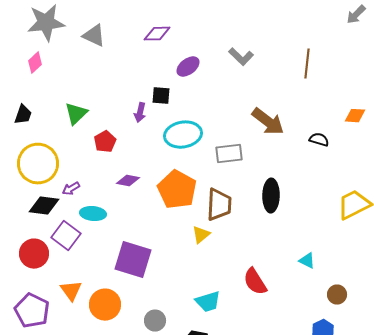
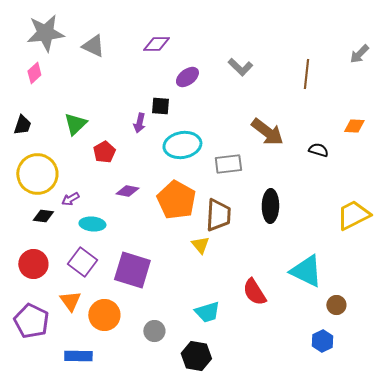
gray arrow: (356, 15) -> (359, 54), moved
black diamond: (44, 206) -> (43, 216), size x0.7
yellow triangle: (201, 235) -> (200, 245), turned -30
purple square: (66, 236) -> (82, 262), moved
cyan triangle: (307, 261) -> (306, 271), size x2.0

